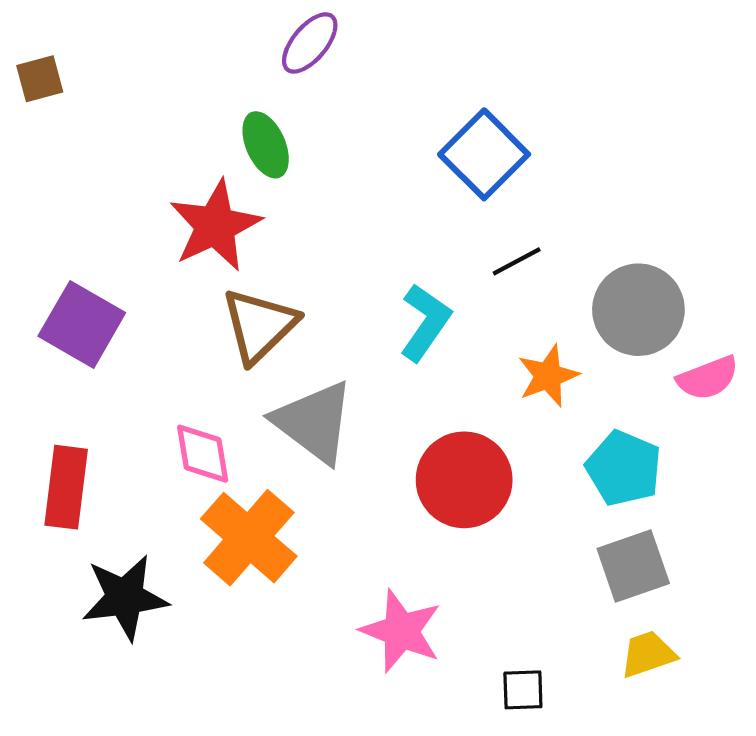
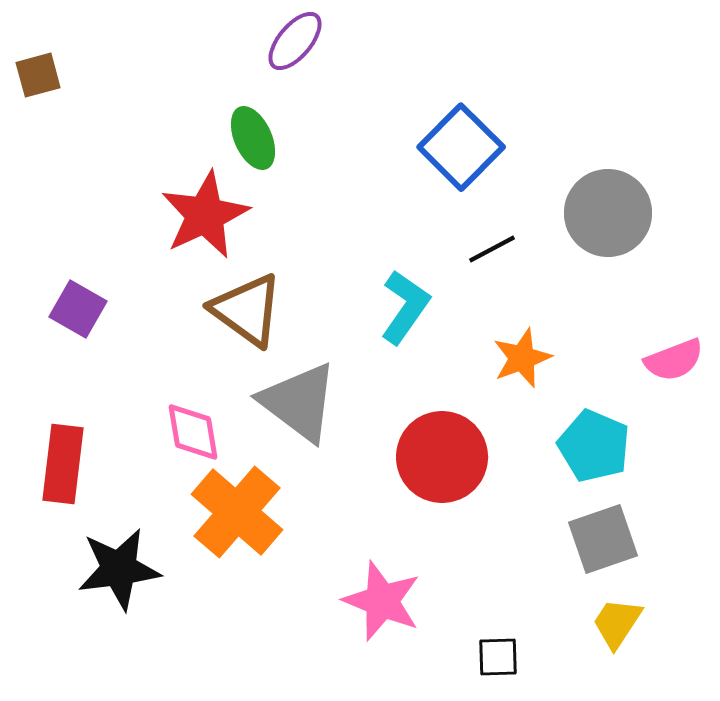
gray circle: (638, 310) -> (608, 213), moved
purple square: (82, 324) -> (78, 309), size x0.7
brown triangle: (259, 325) -> (247, 310), turned -40
yellow trapezoid: (648, 654) -> (617, 623), turned -38

